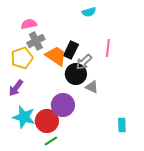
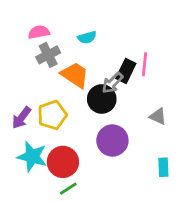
cyan semicircle: (89, 12) -> (87, 37), moved
black rectangle: (71, 50) -> (126, 71), moved
yellow pentagon: (22, 58) -> (52, 115), moved
gray triangle: (92, 87) -> (158, 116), moved
purple circle: (63, 105) -> (112, 140), moved

